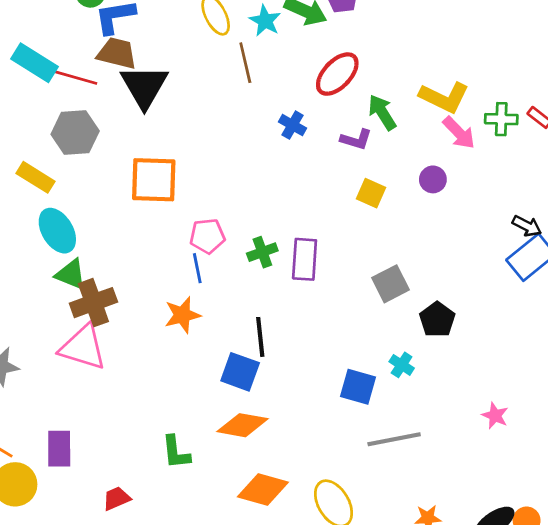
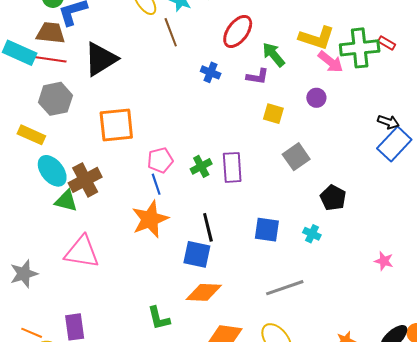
brown trapezoid: (117, 53) -> (51, 33), moved
black triangle: (144, 86) -> (101, 59), turned 36
green cross: (501, 119) -> (360, 48), size x1.6
gray square: (391, 284) -> (296, 157), moved
brown cross: (93, 303) -> (85, 180), moved
orange star: (182, 315) -> (150, 219), size x1.4
blue square: (358, 387) -> (267, 230), moved
gray line: (394, 439) -> (285, 288), moved

